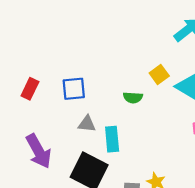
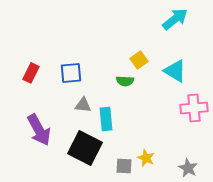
yellow square: (159, 75) -> (139, 60), moved

